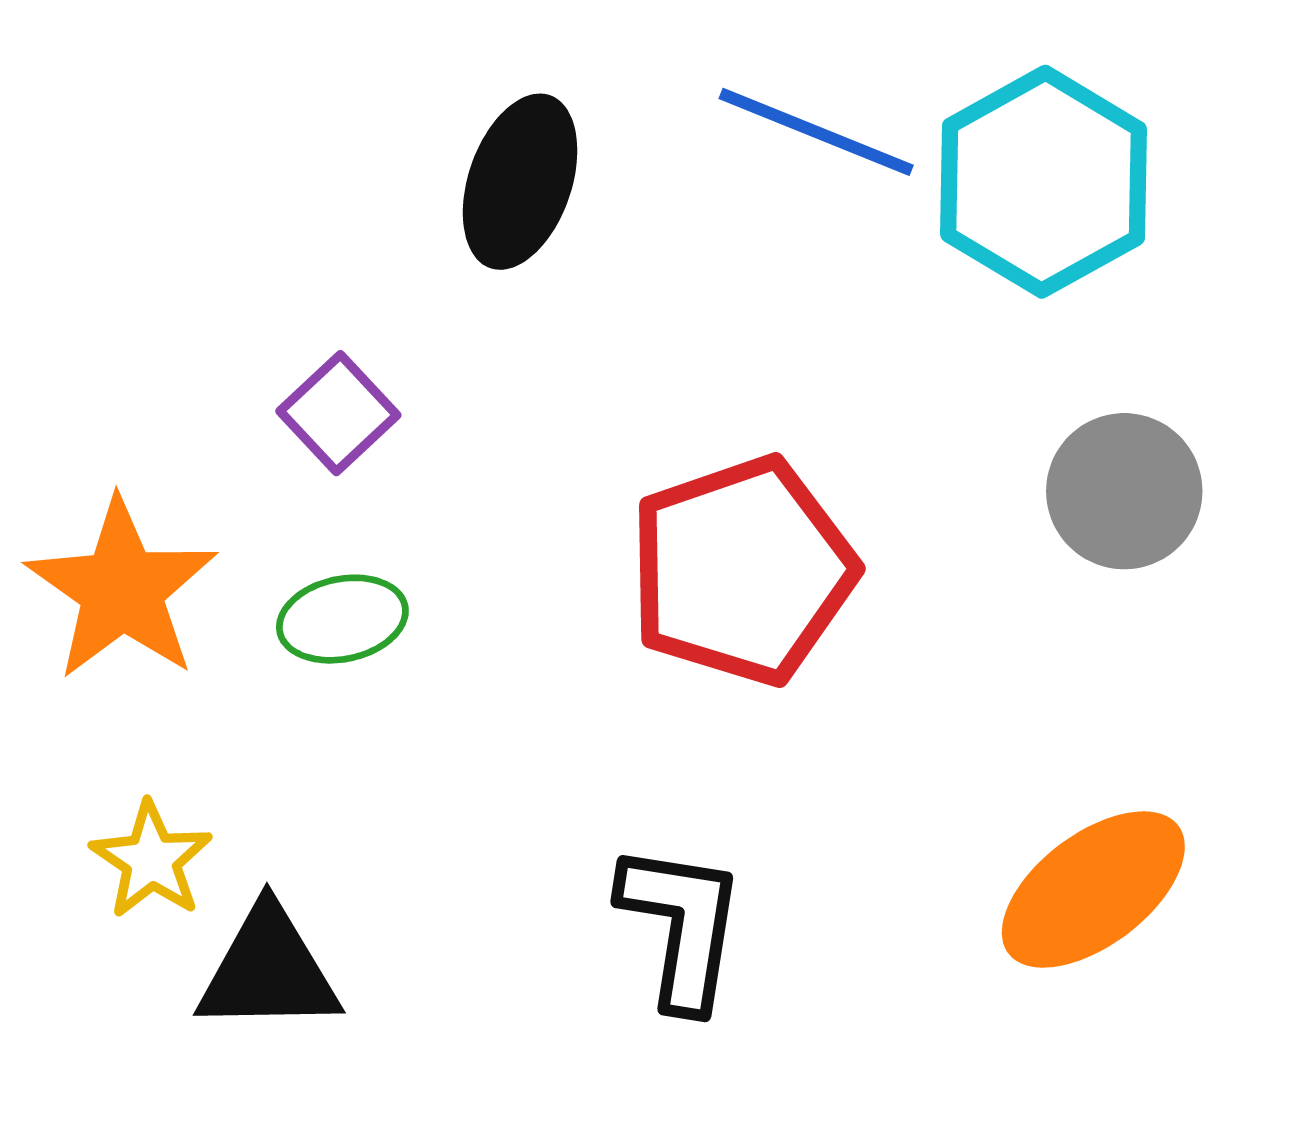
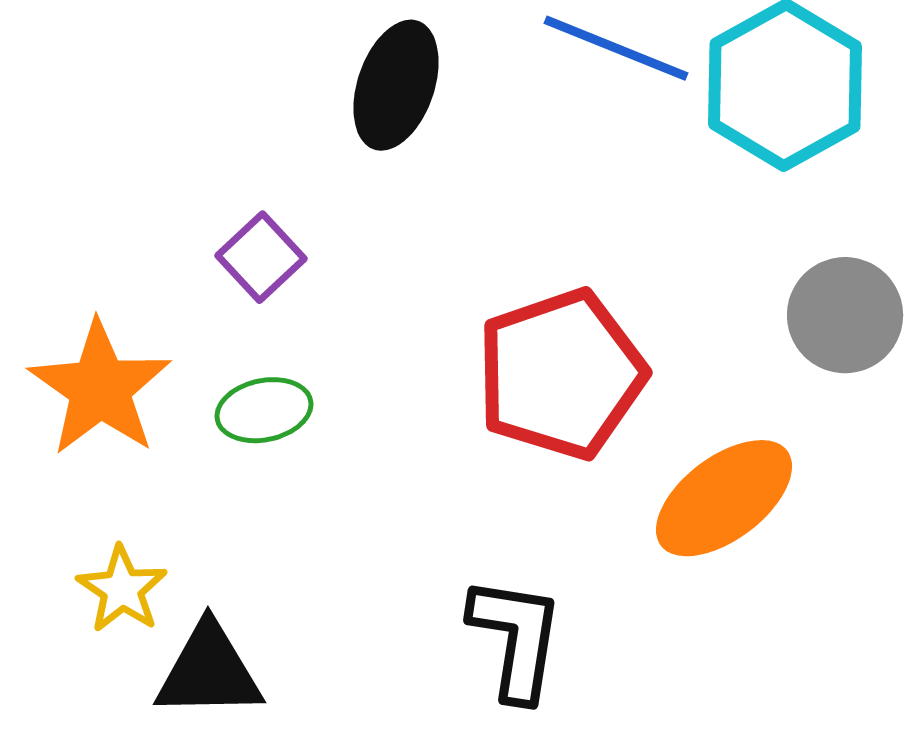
orange ellipse: (1093, 890) -> (724, 498), moved

